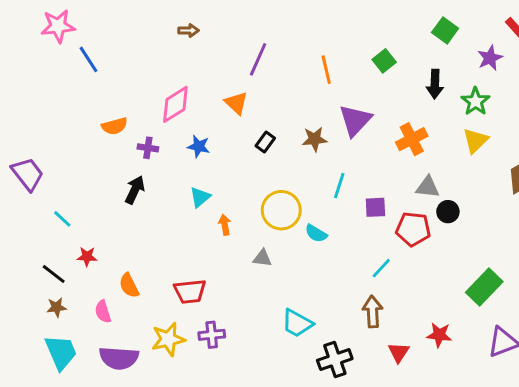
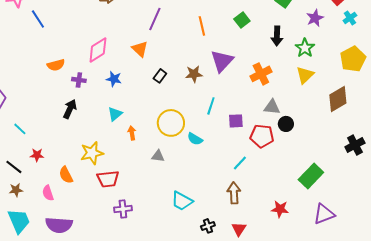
yellow star: (168, 339) -> (92, 153), moved
red triangle: (399, 352) -> (239, 229), moved
black cross: (335, 359) -> (208, 226), size x0.6

